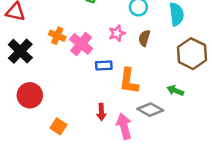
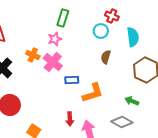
pink star: (117, 33) -> (55, 39), moved
orange L-shape: (129, 81) -> (93, 93), turned -115
gray diamond: (150, 110) -> (122, 122), moved

